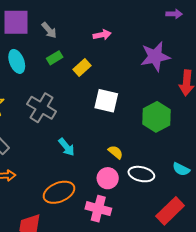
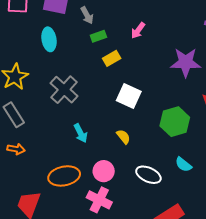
pink arrow: (102, 35) -> (138, 30), turned 126
green rectangle: (55, 58) -> (98, 36), moved
yellow semicircle: (116, 152) -> (123, 137), moved
cyan semicircle: (181, 169) -> (183, 165), moved
pink circle: (108, 178) -> (104, 171), moved

